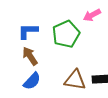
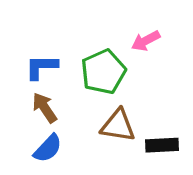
brown triangle: (75, 80) -> (118, 126), moved

